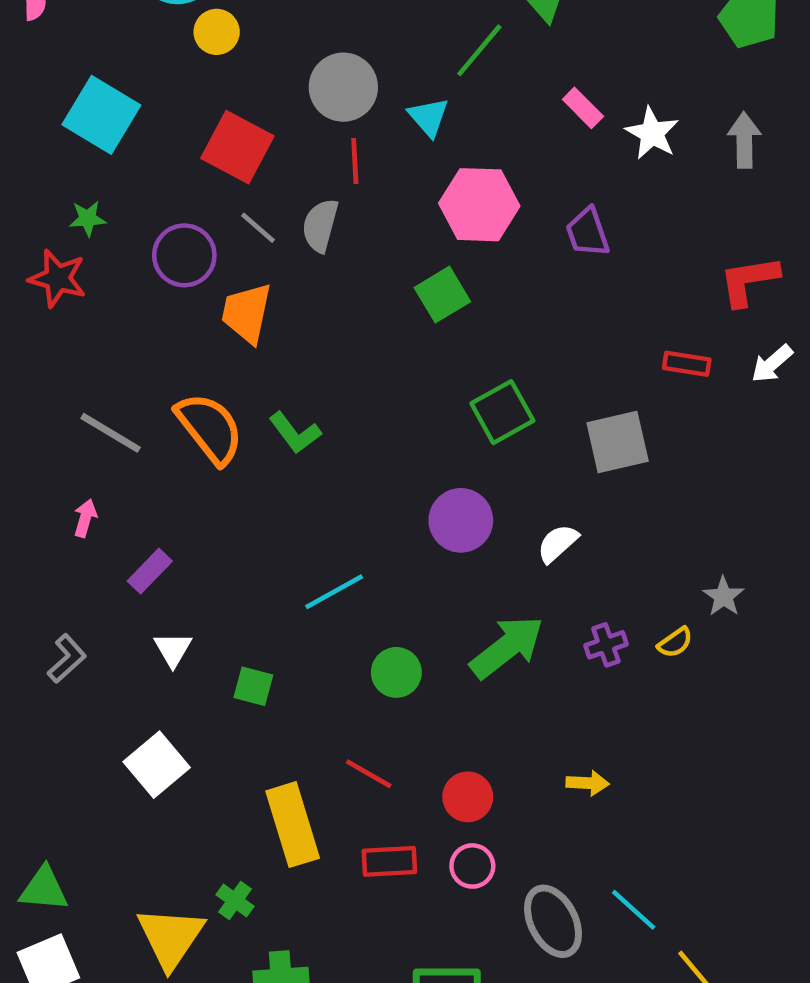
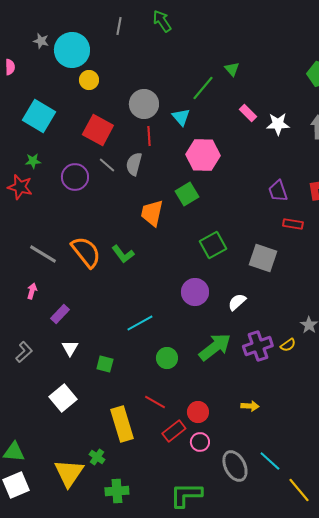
white star: (652, 133) -> (278, 124), turned -30
purple trapezoid: (588, 232) -> (278, 191), moved
orange trapezoid: (247, 313) -> (152, 213), moved
gray square: (618, 442) -> (263, 258), turned 32
purple cross: (606, 645) -> (258, 346), size x1.6
red rectangle: (389, 861) -> (174, 431), moved, turned -35

